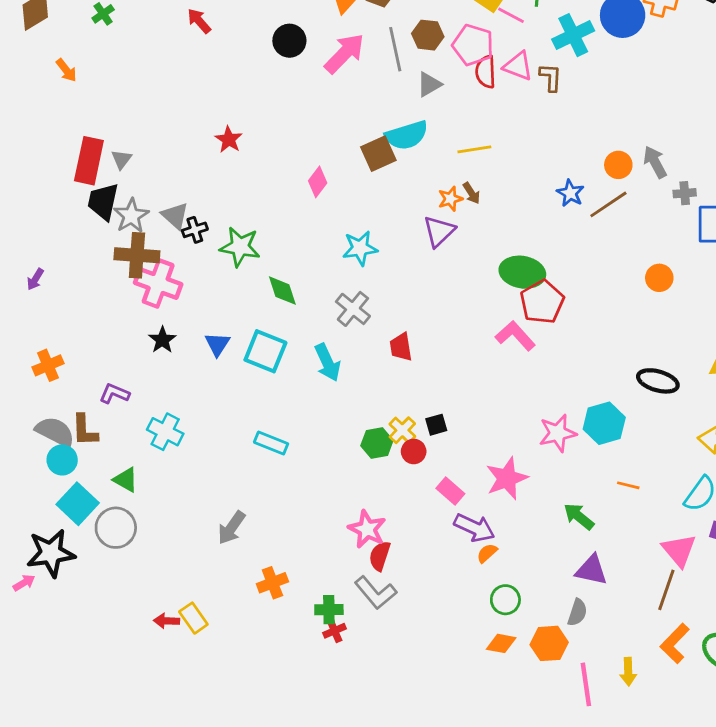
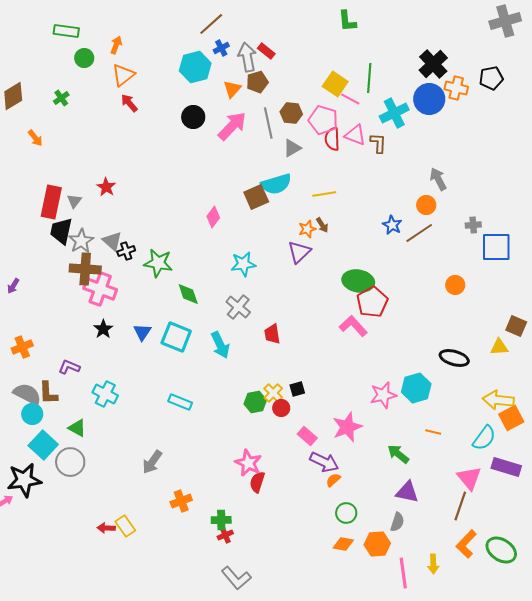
red star: (229, 139) -> (106, 187), moved
gray arrow: (655, 162) -> (438, 179), moved
gray L-shape: (376, 593) -> (236, 578), moved

